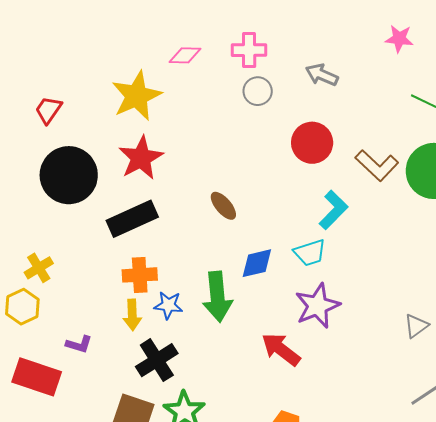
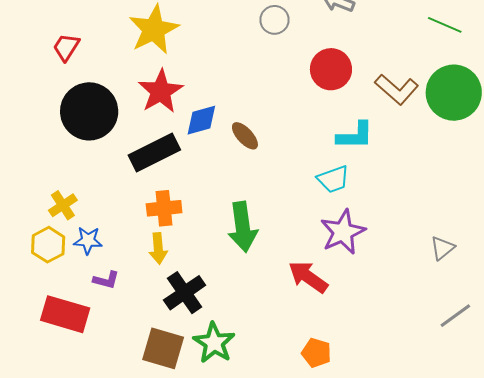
cyan L-shape: (333, 210) -> (355, 136), turned 48
blue diamond: (257, 263) -> (201, 120), moved
blue star: (168, 305) -> (88, 241), moved

